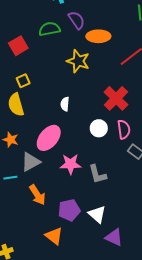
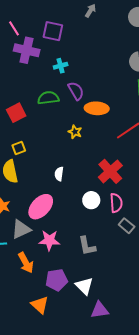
yellow star: (78, 61) -> (75, 132), size x0.6
pink star: (71, 164) -> (49, 240), moved
purple triangle: (114, 237) -> (100, 310), turned -36

